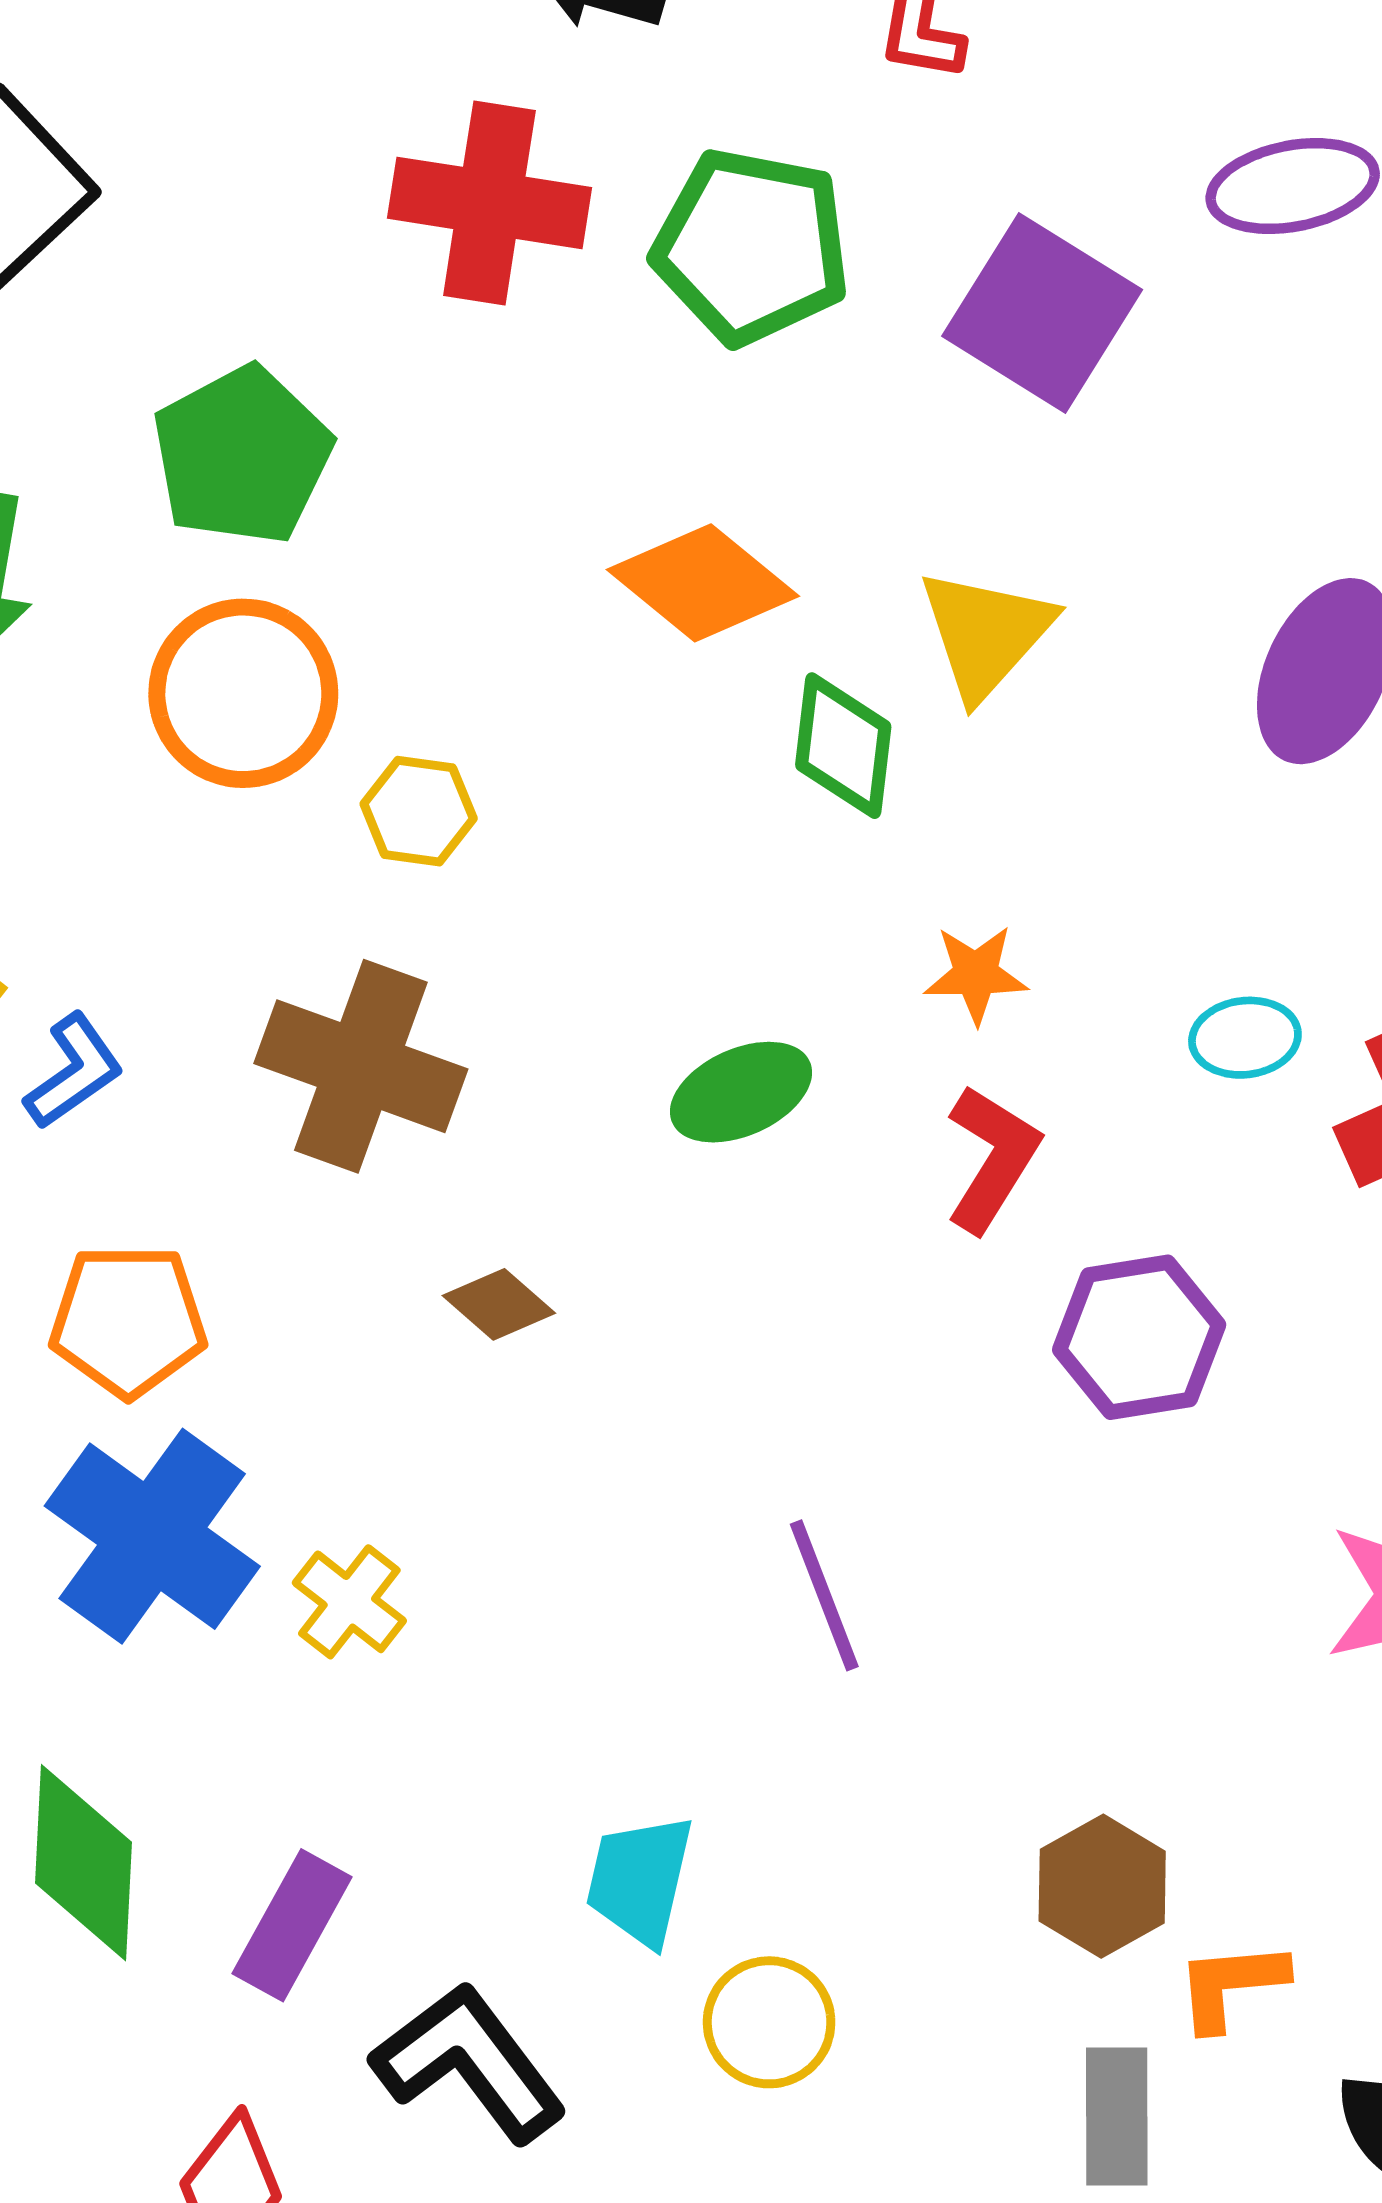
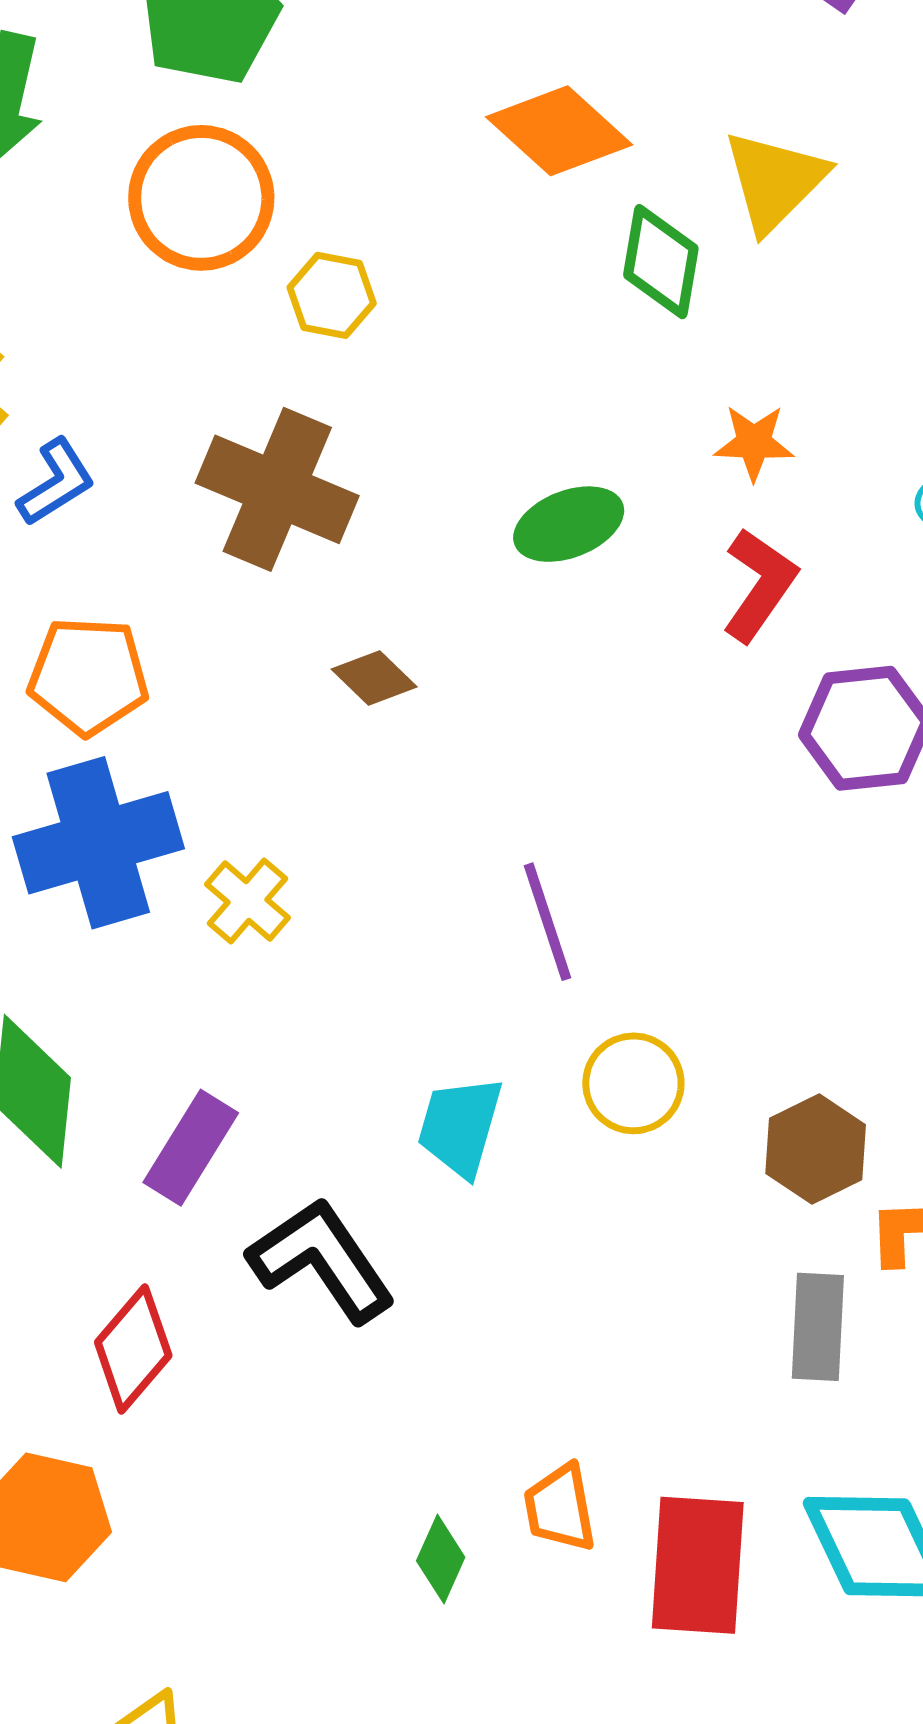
blue cross: (152, 1536) -> (98, 843), turned 35
purple line: (824, 1595) -> (547, 922), moved
yellow circle: (769, 2022) -> (633, 1083), moved

